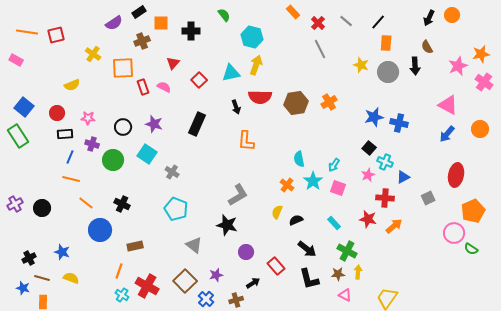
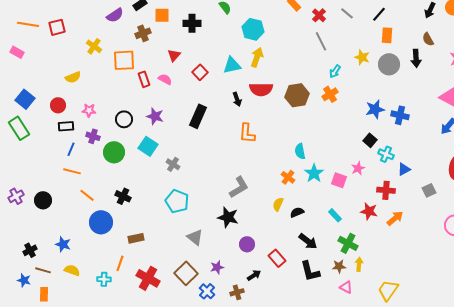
cyan arrow: (334, 165) -> (335, 71), moved
pink star: (368, 175) -> (358, 168), moved
cyan cross: (122, 295) -> (104, 279), moved, turned -32

